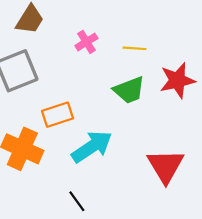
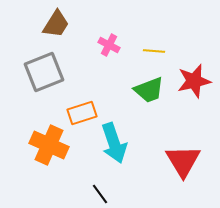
pink cross: (86, 42) -> (109, 45), turned -30
cyan arrow: (92, 147) -> (114, 143), turned 105

